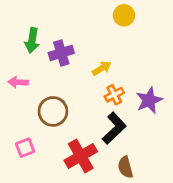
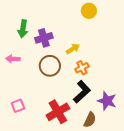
purple star: (149, 100) -> (107, 101), moved, turned -30
brown circle: (53, 111) -> (50, 66), moved
brown semicircle: (125, 167) -> (90, 120), turned -140

